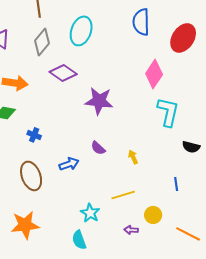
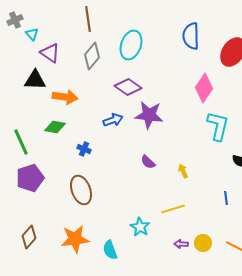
purple diamond: (63, 73) -> (128, 87), moved
blue arrow: (69, 164) -> (113, 120), moved
yellow circle: (153, 215) -> (203, 243), moved
cyan semicircle: (79, 240) -> (110, 250), moved

